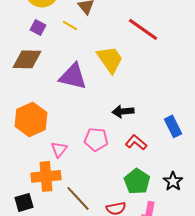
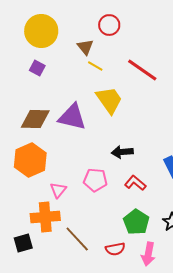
yellow line: (70, 25) -> (95, 66), moved
brown diamond: (27, 59) -> (35, 119), moved

